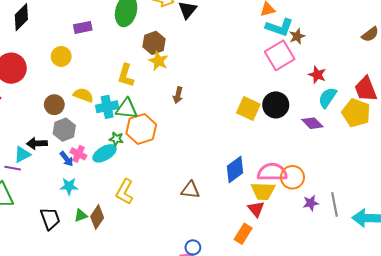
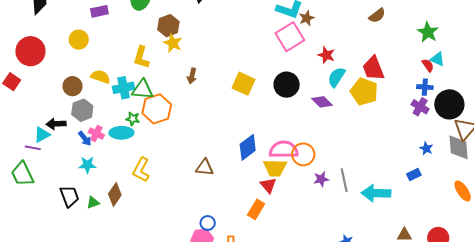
yellow square: (248, 108) -> (243, 84), moved
cyan ellipse: (105, 153) -> (121, 133), turned 30
green triangle: (81, 215) -> (93, 203), moved

